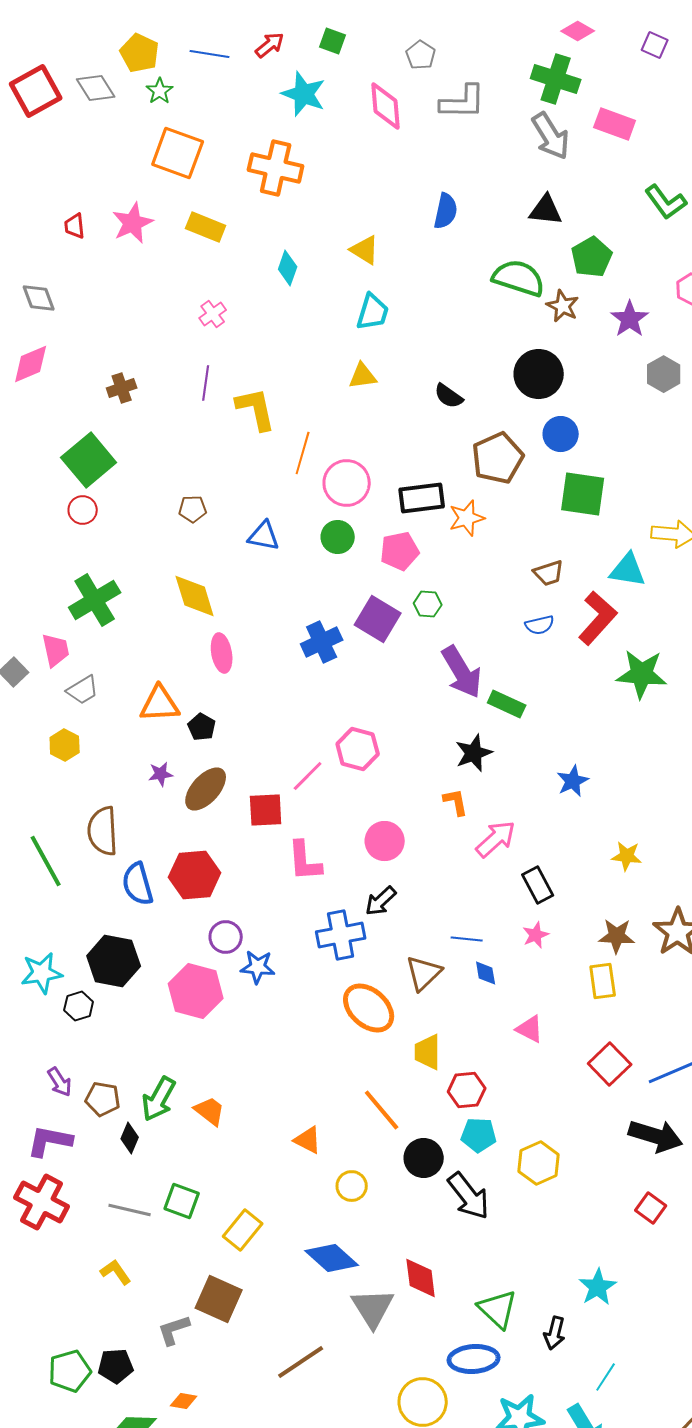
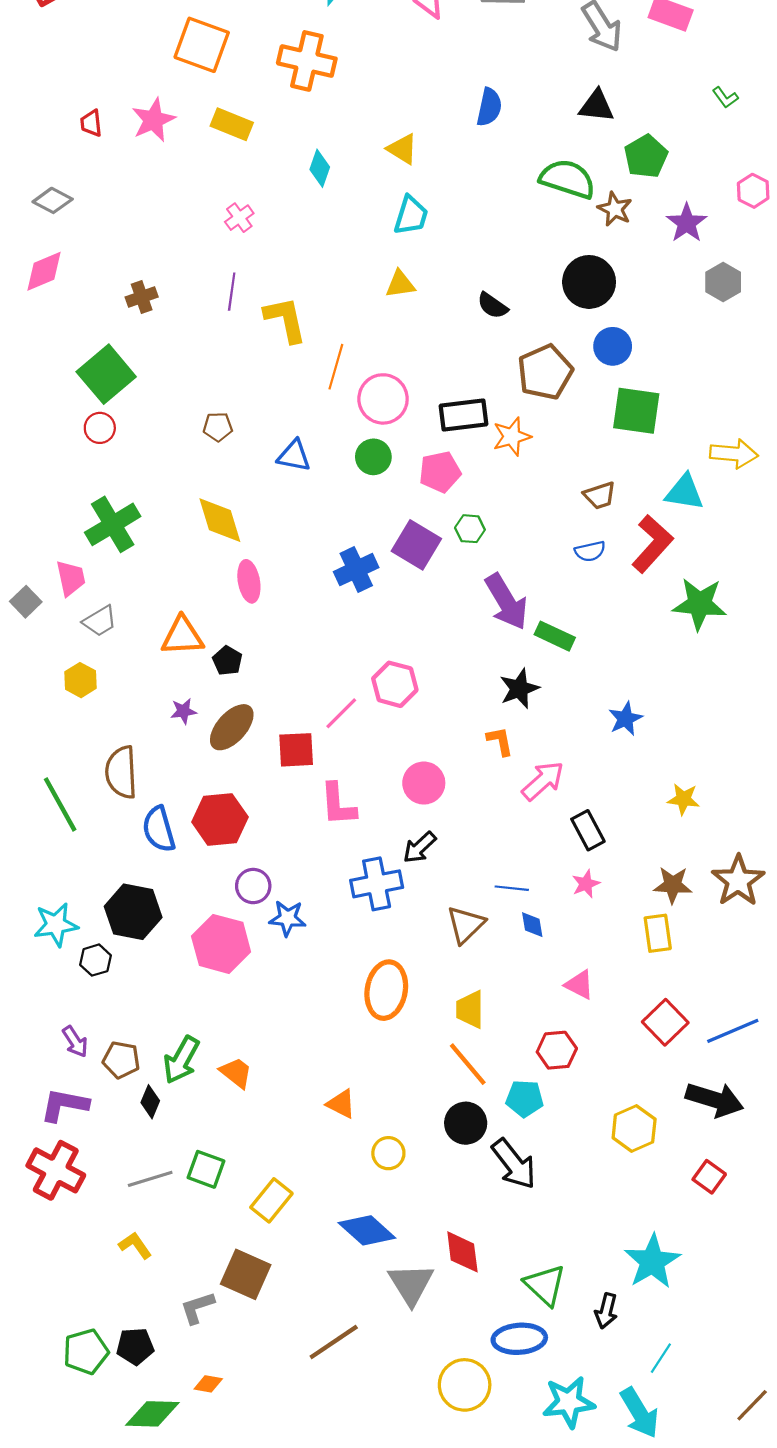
green L-shape: (666, 202) -> (725, 97), size x0.6
gray diamond: (39, 298) -> (53, 200), turned -42
orange ellipse: (369, 1008) -> (386, 990), moved, turned 58
red hexagon: (467, 1090) -> (557, 1050), moved
orange line: (382, 1110) -> (468, 1064), moved
yellow hexagon: (539, 1163) -> (634, 1128), moved
gray line: (130, 1210) -> (150, 1179), turned -30
cyan star: (598, 1287) -> (652, 1262), size x1.4

